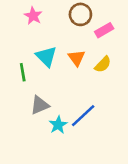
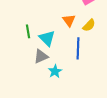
cyan triangle: (46, 57) -> (47, 38), moved
blue line: (83, 116) -> (78, 48), moved, turned -45

